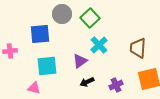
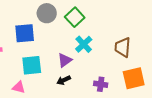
black arrow: (87, 82) -> (64, 80), moved
purple cross: (116, 85) -> (101, 84), turned 32

